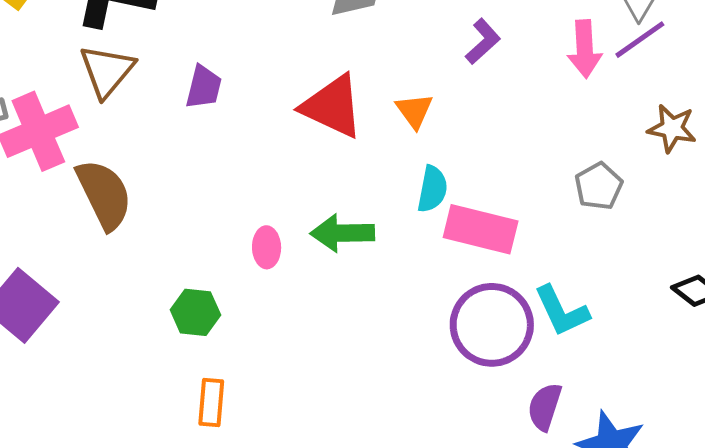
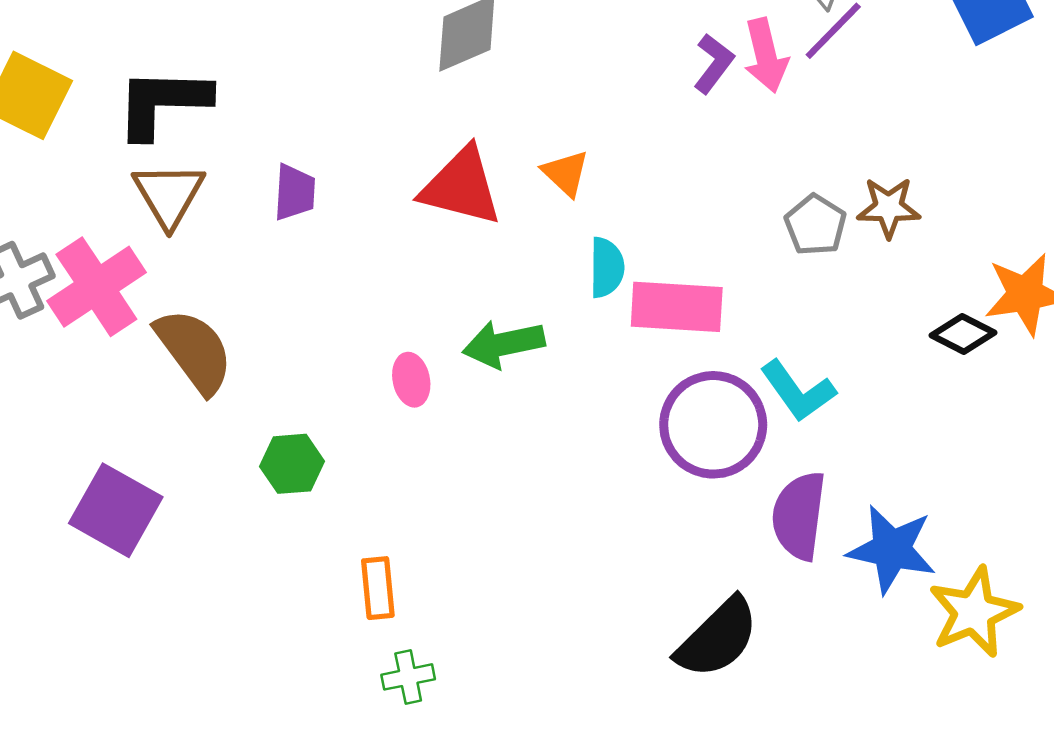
purple L-shape: (483, 41) -> (714, 63), moved
brown star: (672, 128) -> (889, 208), moved
green hexagon: (195, 312) -> (292, 464), moved
purple semicircle: (545, 407) -> (799, 516), size x1.4

